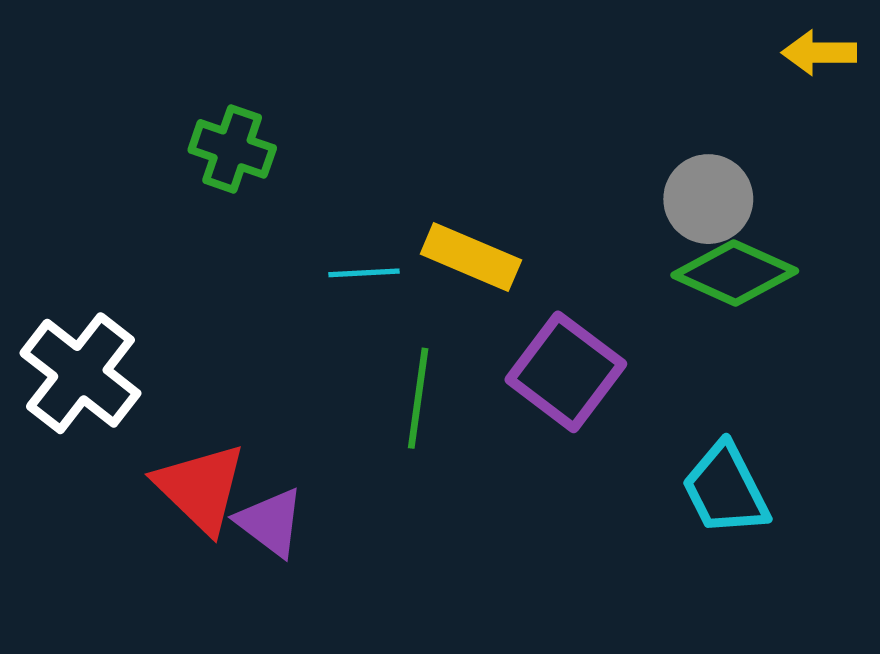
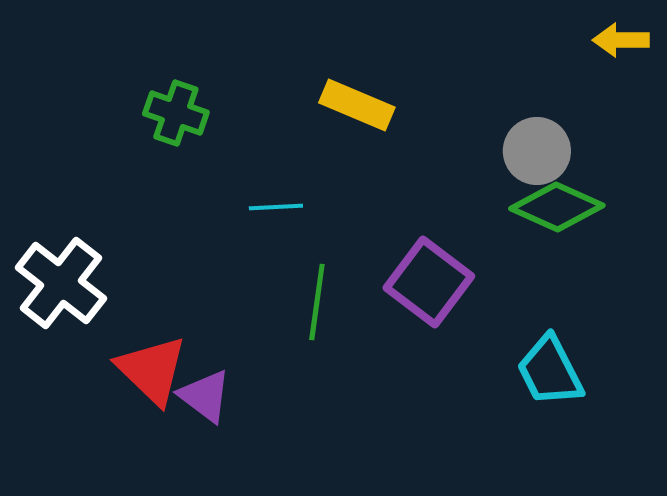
yellow rectangle: (471, 257) -> (357, 105), moved

